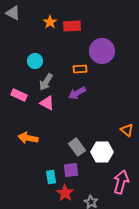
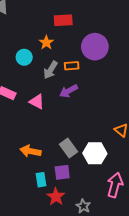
orange star: (50, 22) -> (46, 42), moved
gray arrow: (46, 82) -> (51, 70), moved
orange arrow: (28, 138) -> (30, 151), moved

